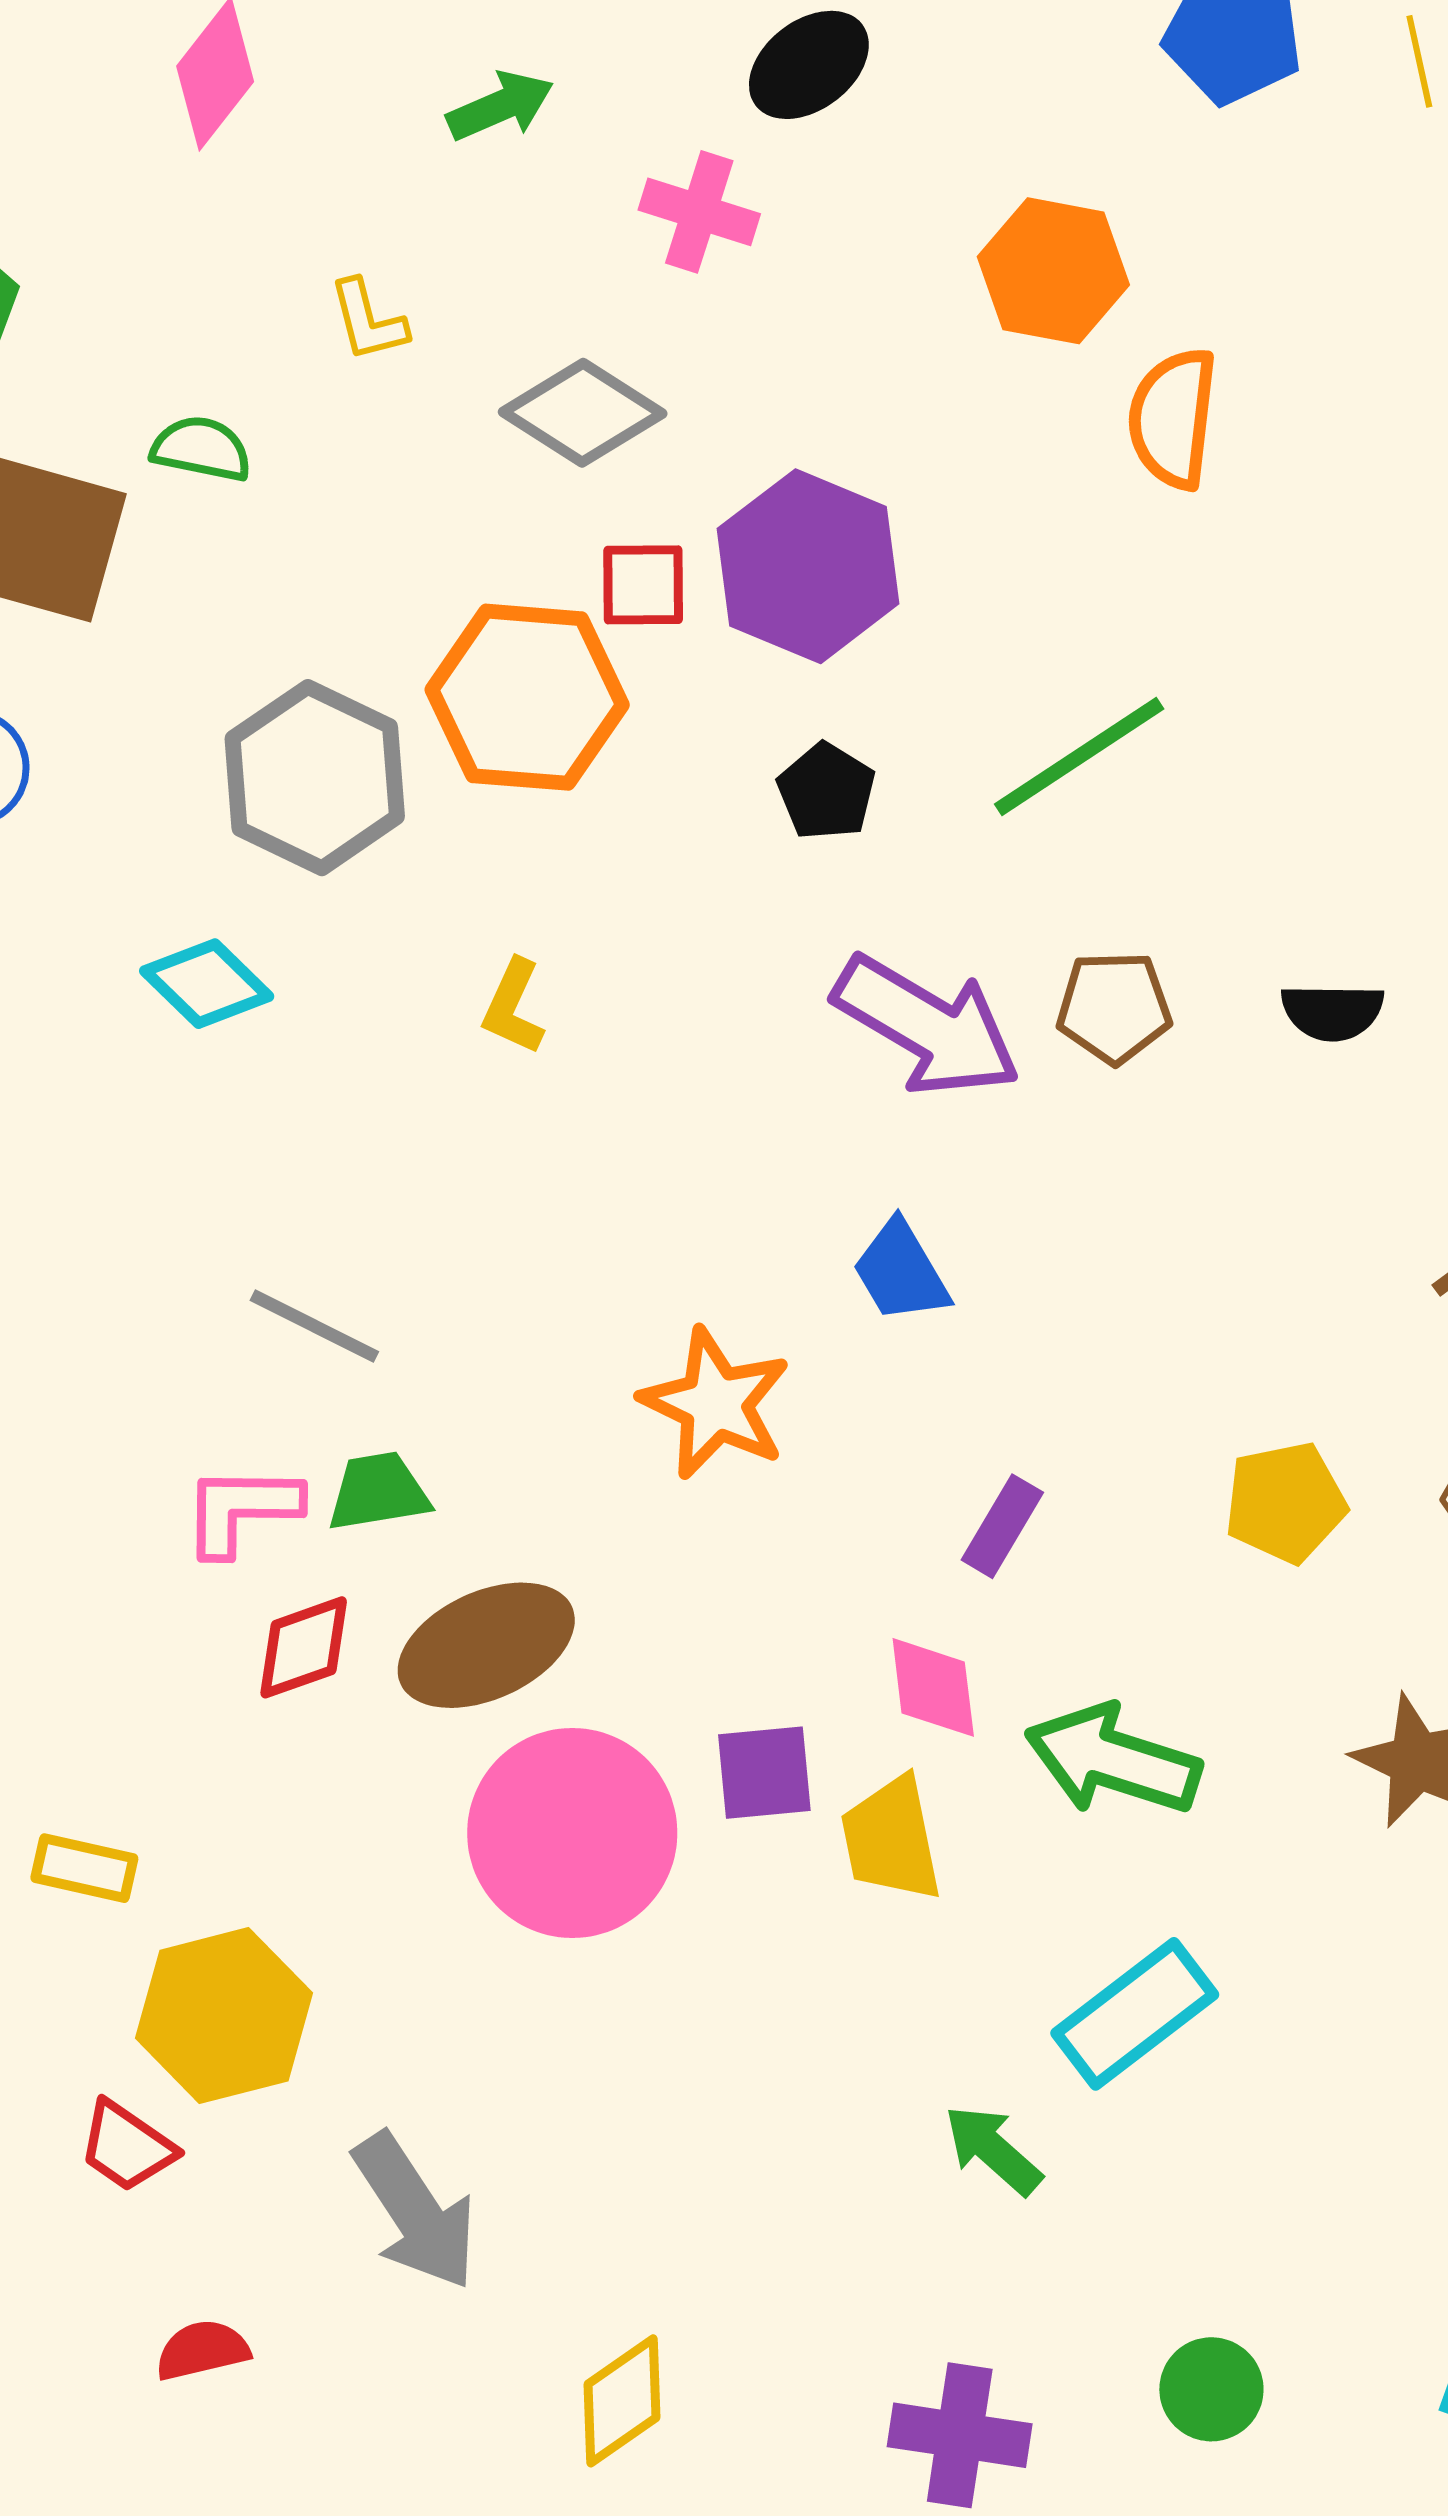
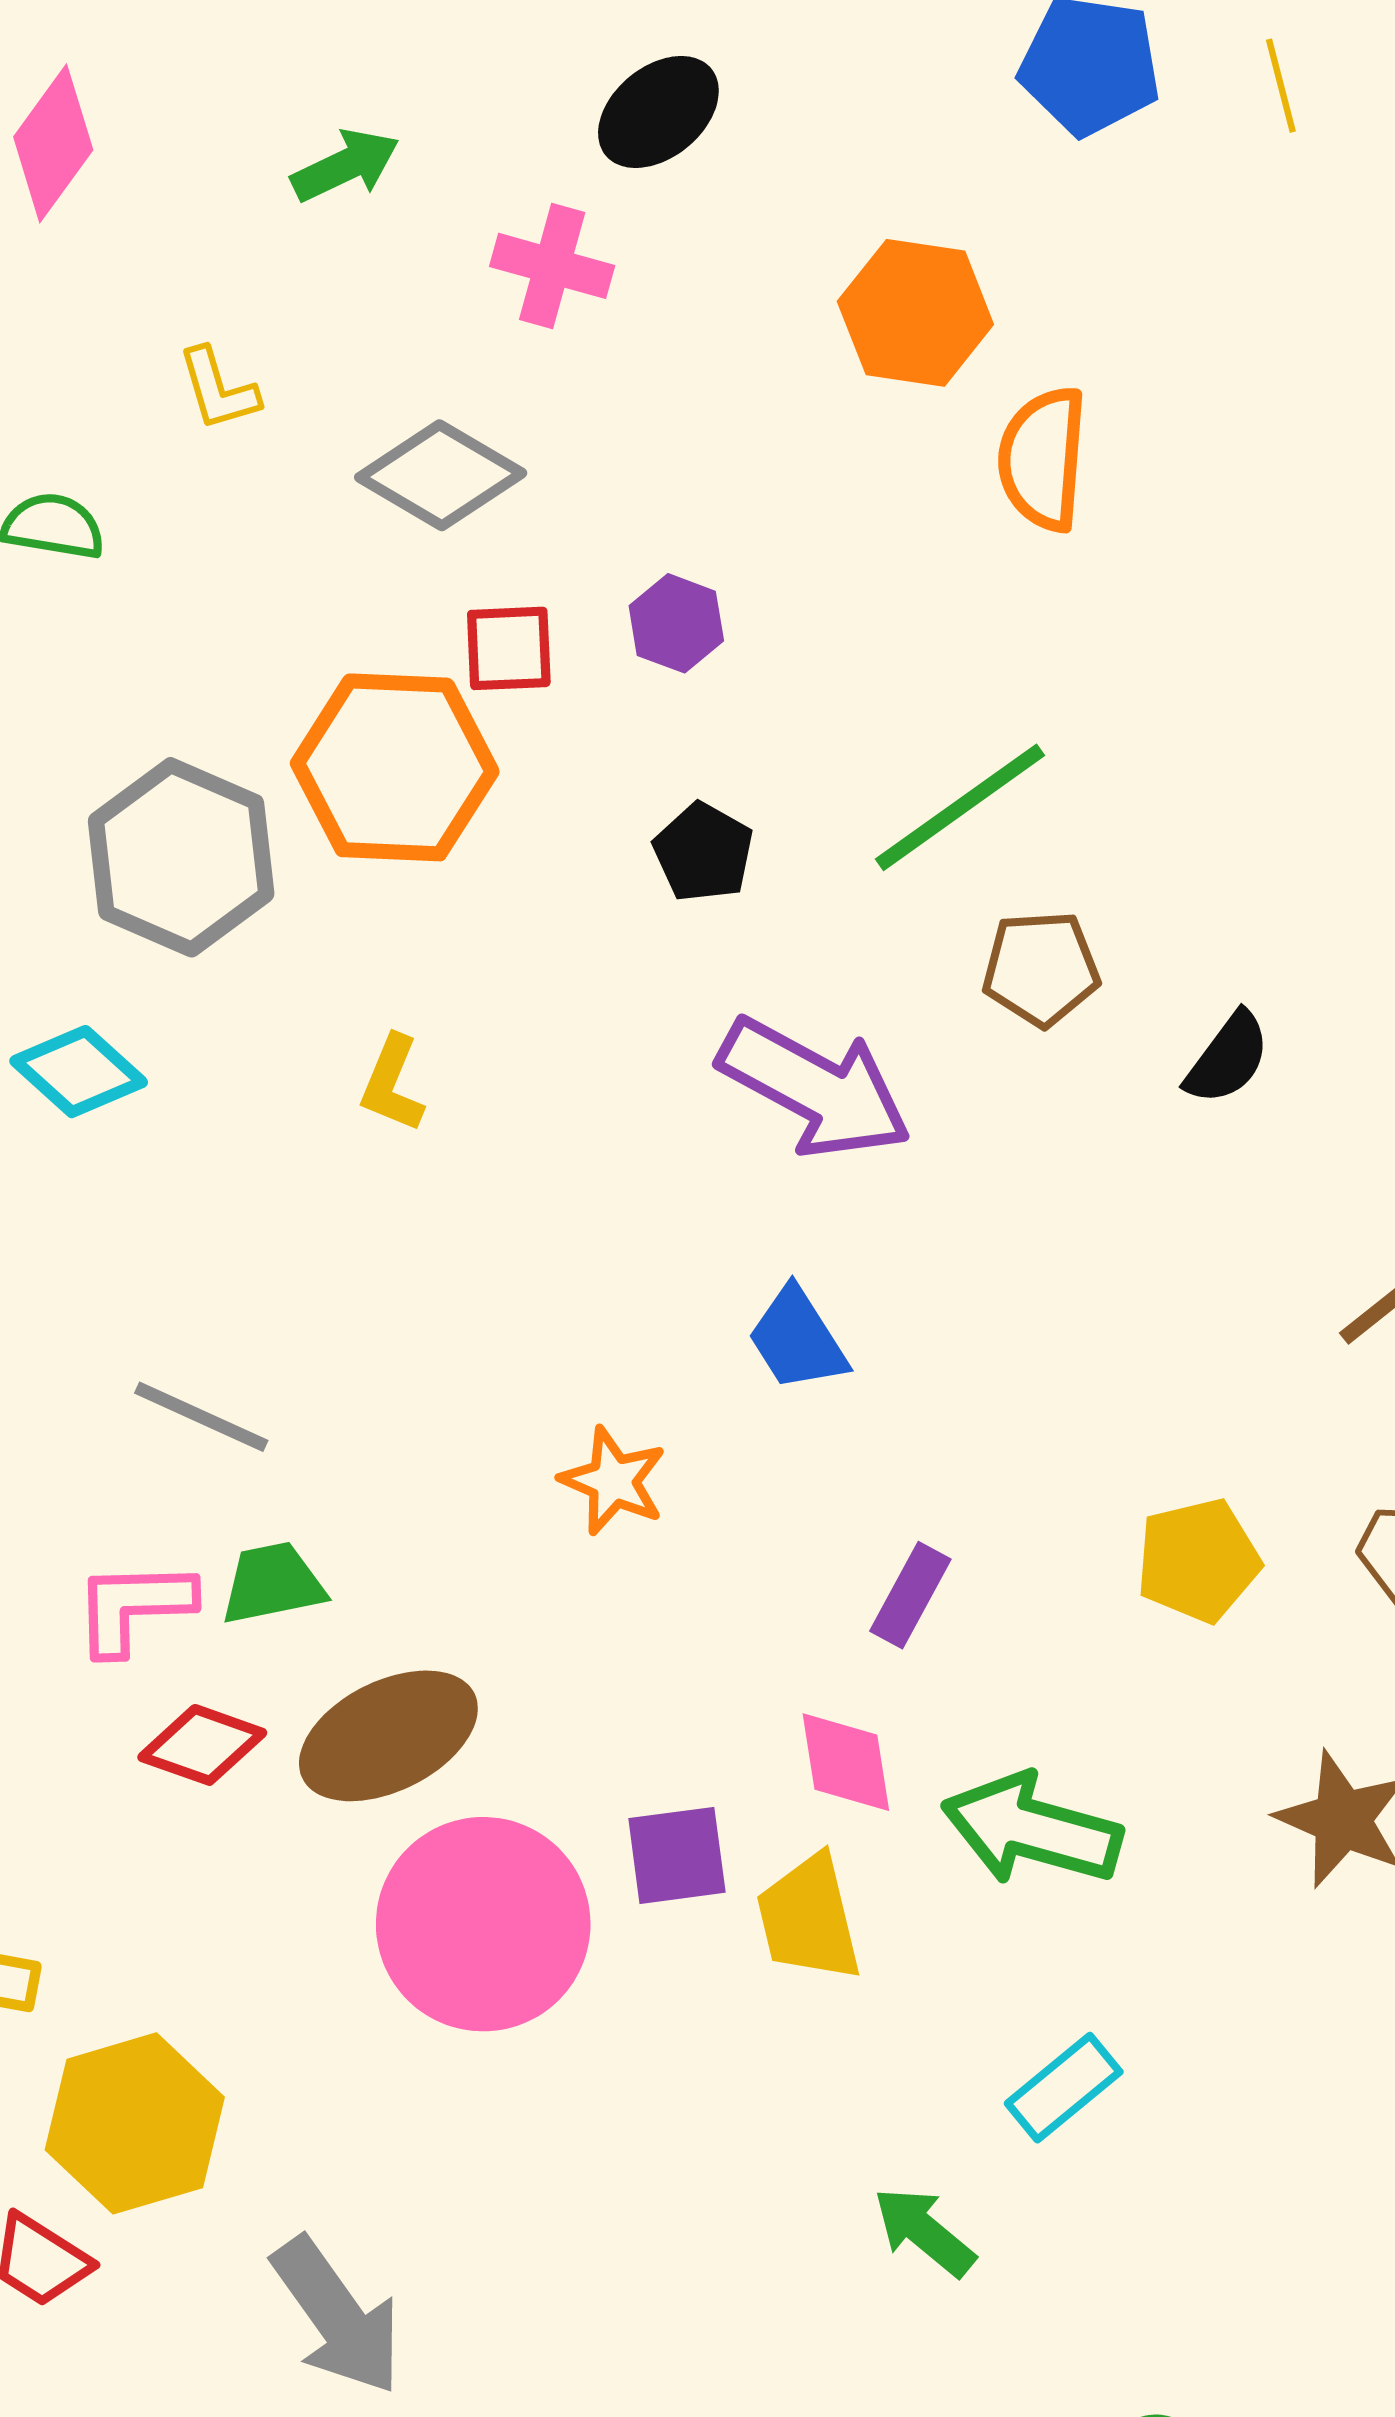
purple hexagon: (808, 566) -> (676, 623), size x0.5
brown pentagon: (1114, 1007) -> (1041, 969), moved
black semicircle: (1332, 1012) -> (1228, 1058), turned -52
orange star: (715, 1404) -> (613, 1481), size x0.7
red diamond: (304, 1647) -> (202, 1745), turned 41
cyan rectangle: (1135, 2014) -> (1064, 2088), size x0.7

